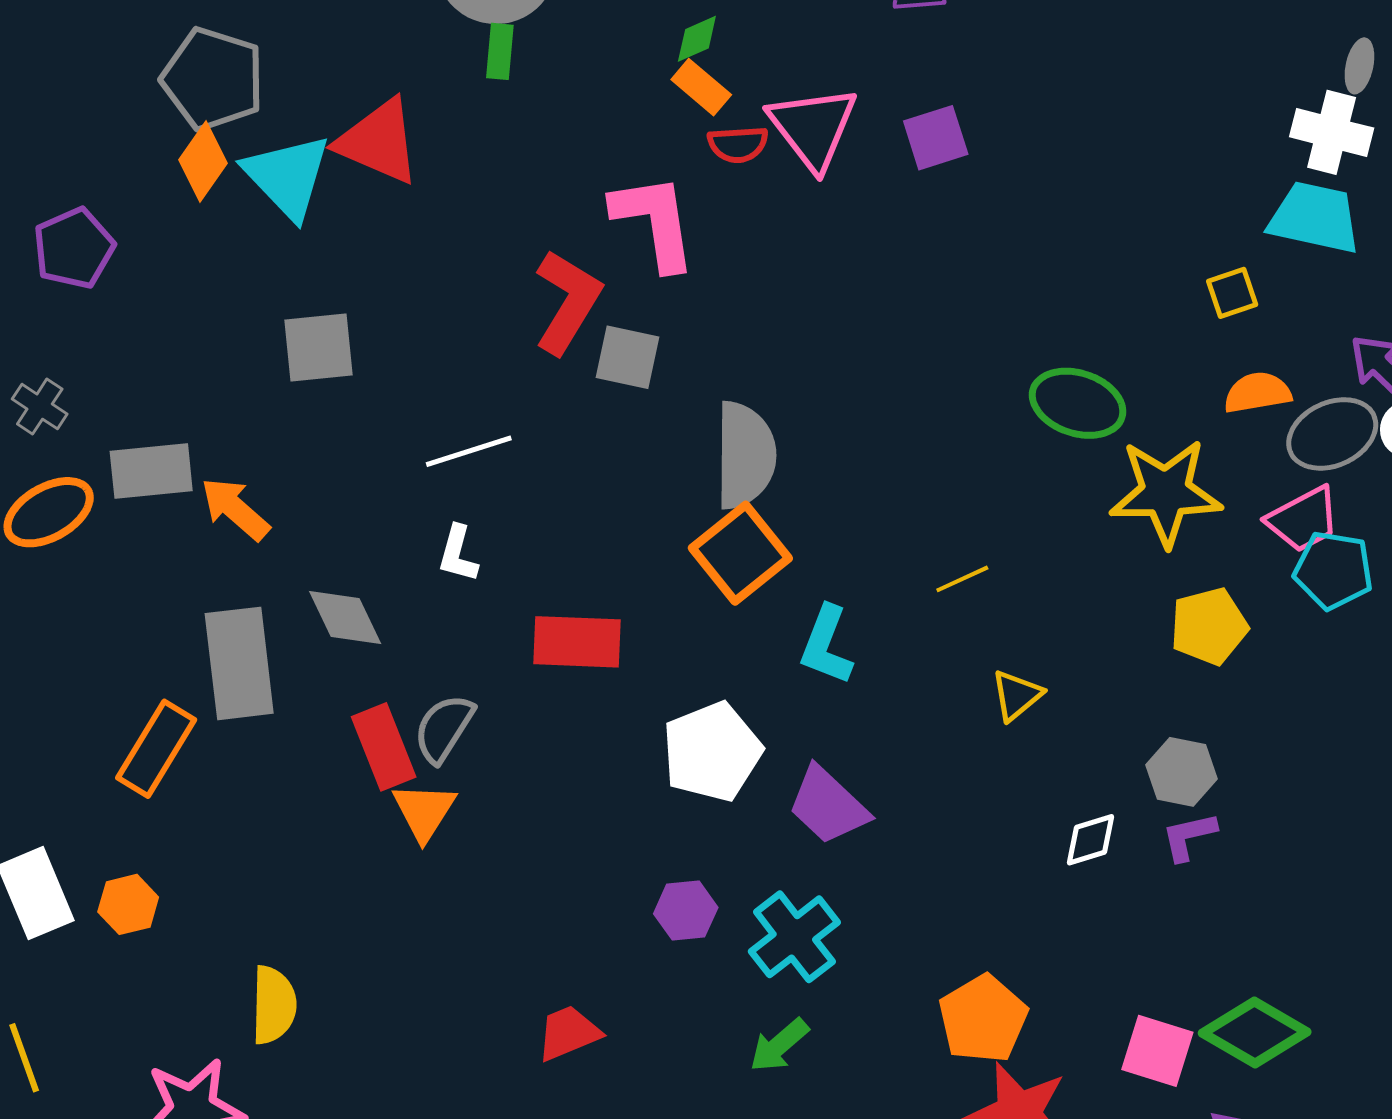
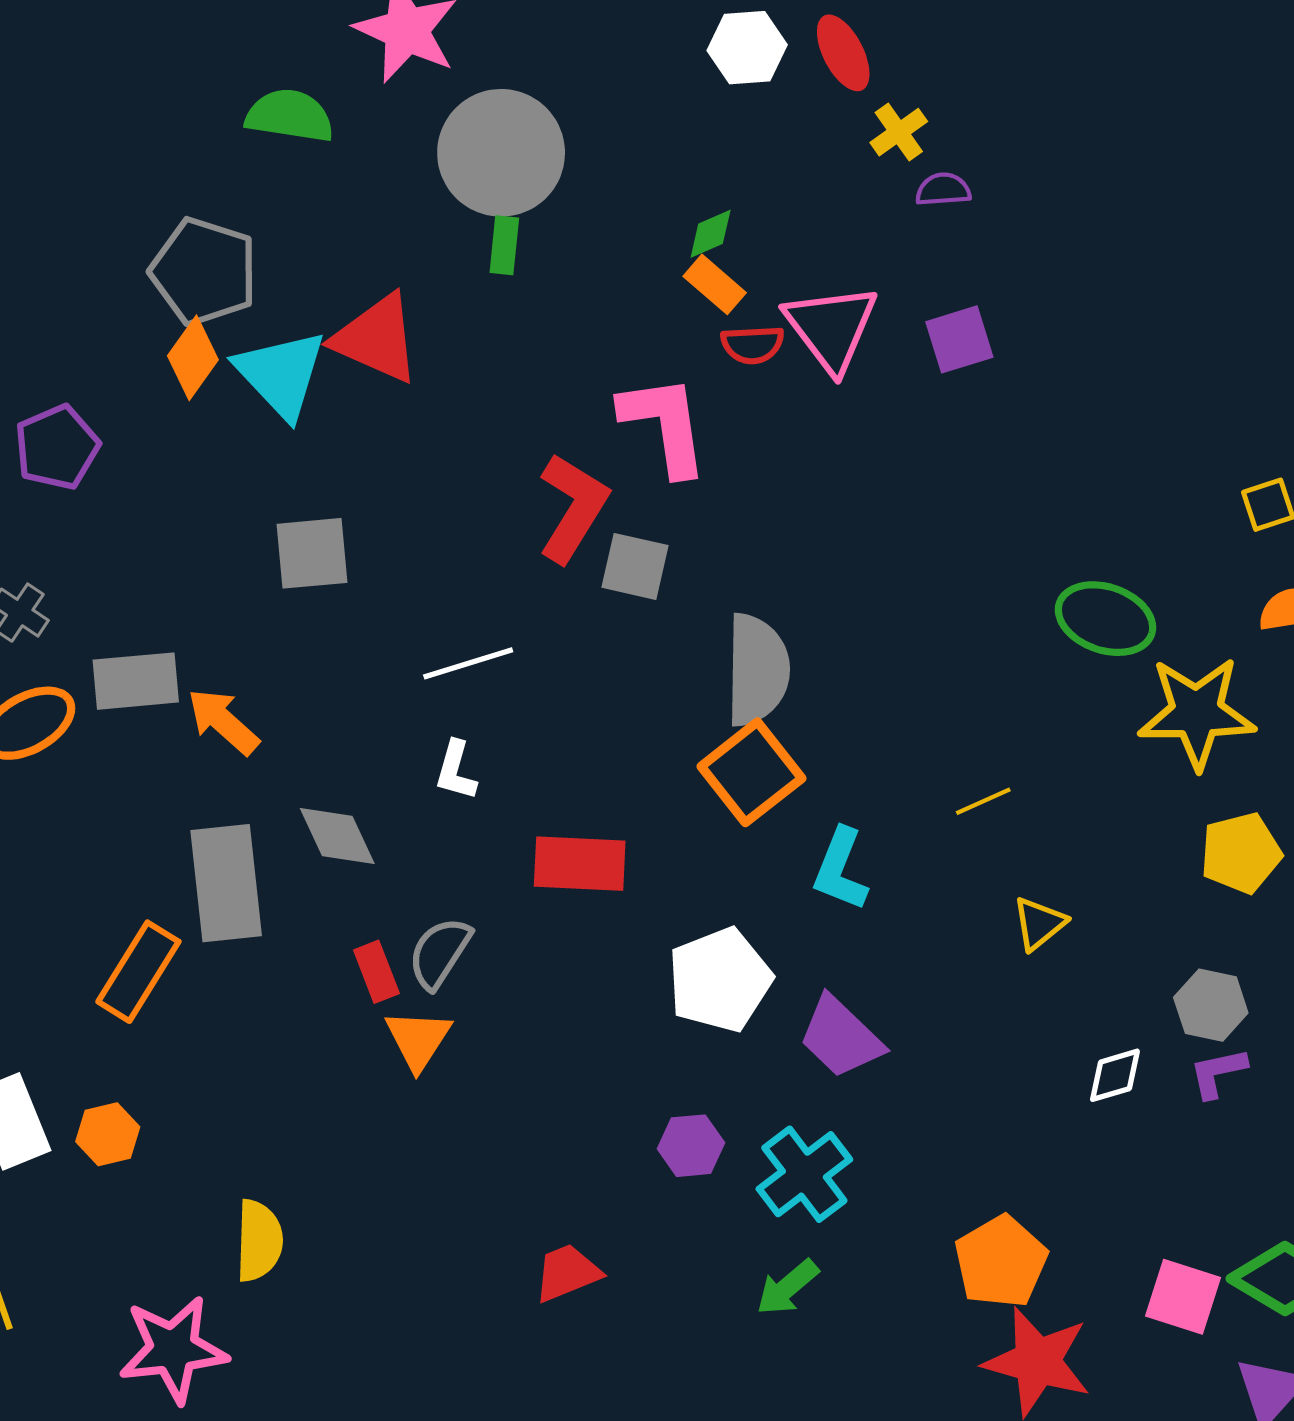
red rectangle: (384, 747) -> (376, 972), size x0.7

